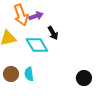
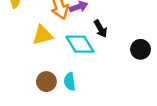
black circle: (84, 78) -> (141, 49), moved

